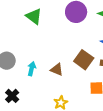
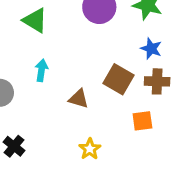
cyan arrow: (32, 69) -> (42, 70), moved

